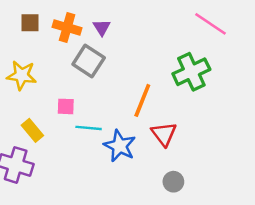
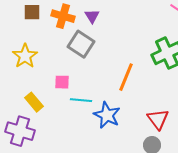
yellow star: (22, 75) -> (25, 56), turned 30
red triangle: (164, 134) -> (158, 119), moved

